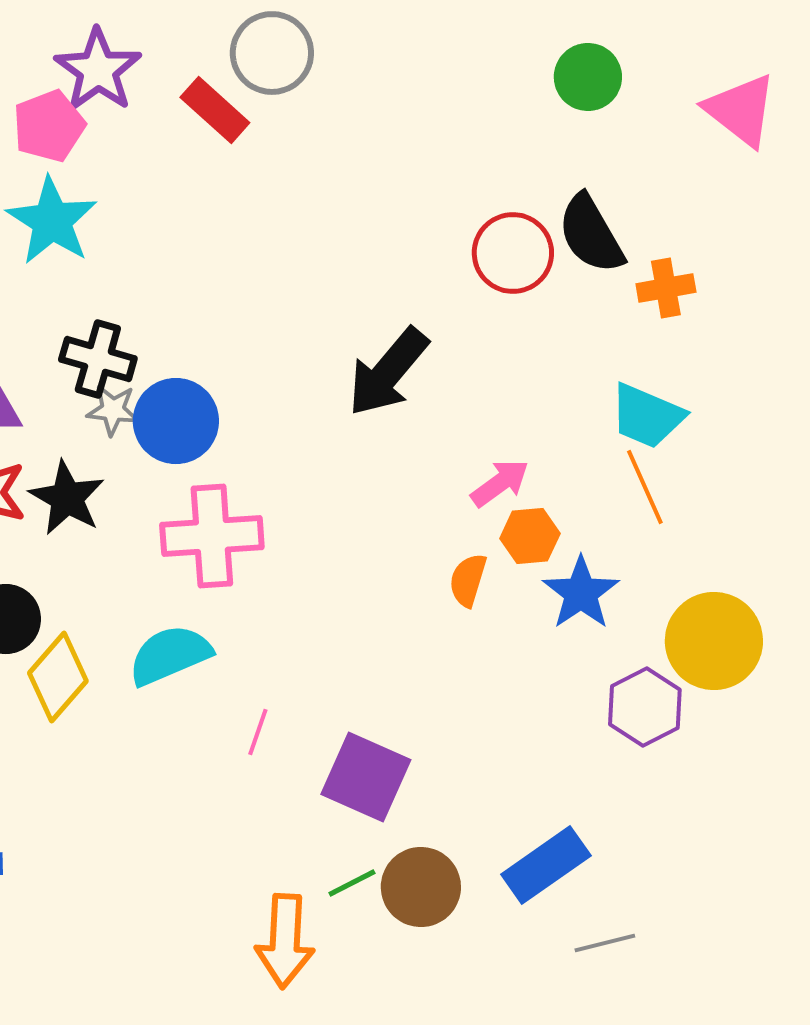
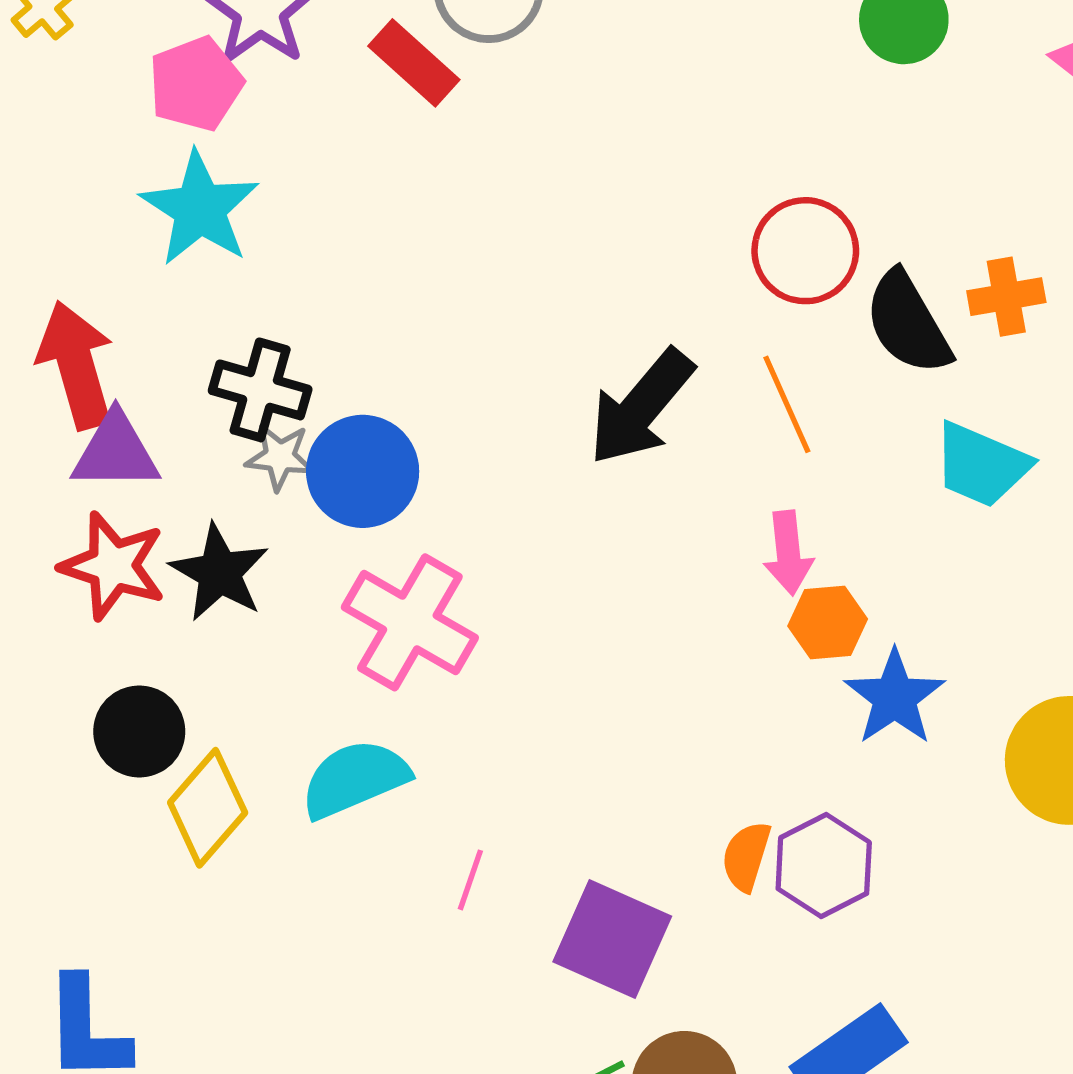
black semicircle: (591, 234) -> (908, 323), moved
pink arrow: (500, 483) -> (788, 553), turned 120
orange line: (645, 487) -> (787, 404), moved
pink cross: (212, 536) -> (410, 622), turned 34
orange semicircle: (468, 580) -> (746, 856), moved
purple hexagon: (645, 707) -> (824, 865), moved

